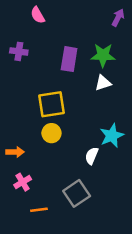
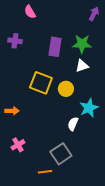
yellow square: (51, 104) -> (41, 83), turned 30
yellow circle: (51, 133) -> (66, 89), moved
orange arrow: (15, 152) -> (12, 111), moved
orange line: (39, 210) -> (45, 172), moved

